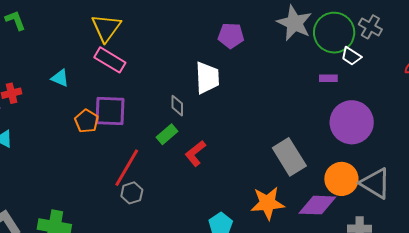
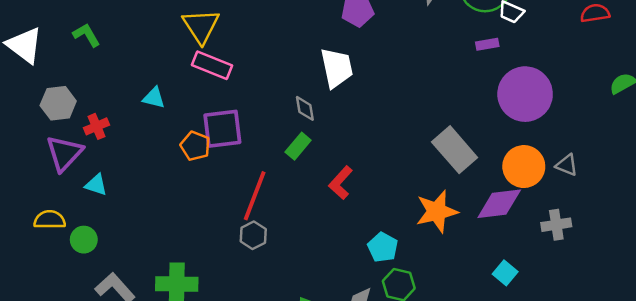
red L-shape: (195, 153) -> (341, 183), moved
gray triangle: (375, 183) -> (567, 165), size x0.6
gray hexagon: (132, 193) -> (253, 235), moved

